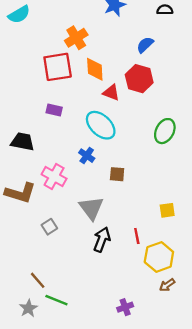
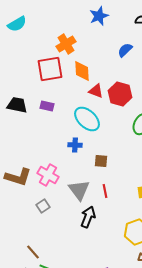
red hexagon: (139, 79) -> (120, 94), moved
black trapezoid: (23, 142) -> (17, 105), moved
blue cross: (87, 156) -> (75, 145), turned -32
pink cross: (54, 177) -> (48, 175), moved
red line: (137, 236) -> (105, 191), moved

